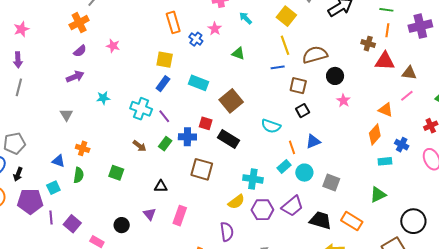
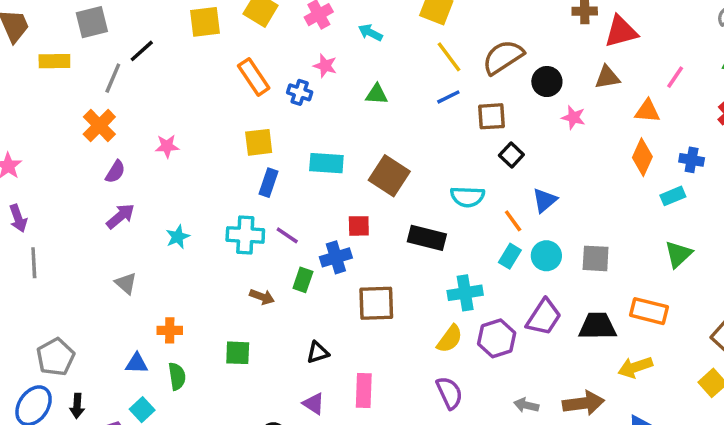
brown triangle: (409, 73) -> (607, 77), moved
black rectangle: (229, 139) -> (427, 238), moved

